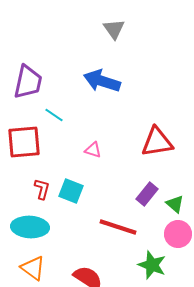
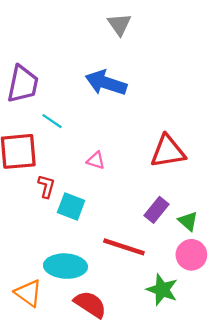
red L-shape: (42, 189) -> (46, 186), moved
cyan ellipse: (30, 227) -> (65, 266), moved

